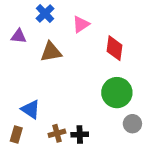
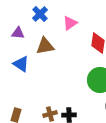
blue triangle: (31, 109) -> (21, 64), moved

